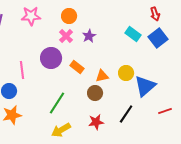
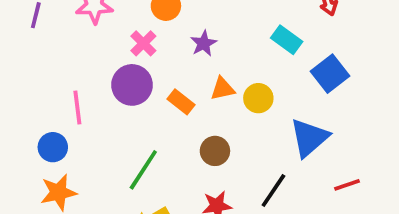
pink cross: (66, 36) -> (143, 43), moved
blue square: (158, 38) -> (330, 74), moved
yellow circle: (126, 73) -> (258, 98), moved
orange triangle: (102, 76) -> (223, 89), moved

